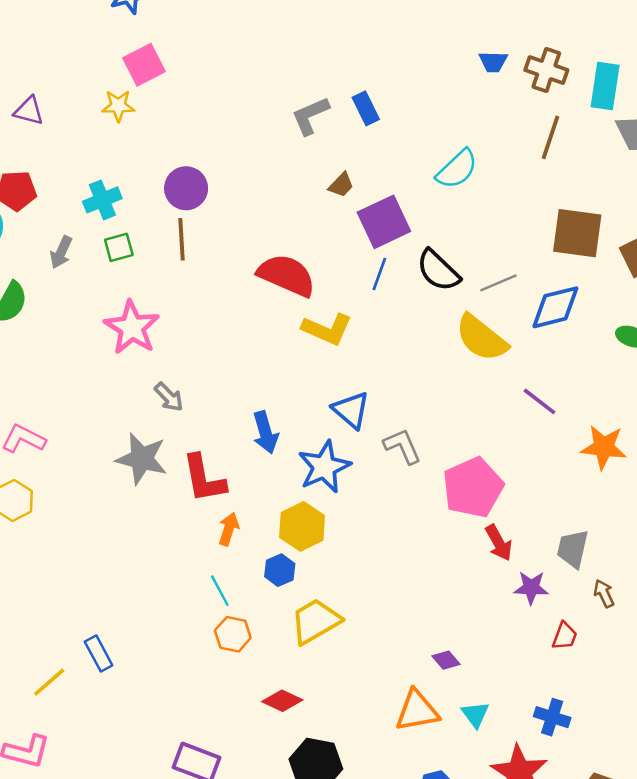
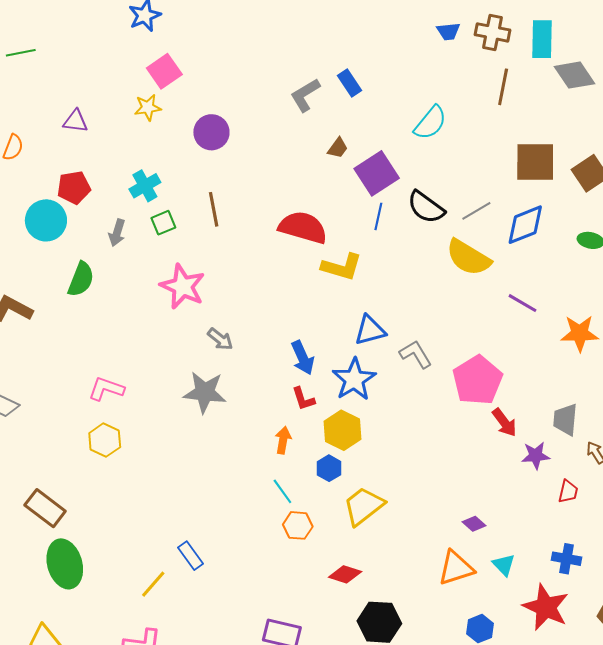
purple circle: (186, 188) -> (211, 132), moved
blue triangle: (351, 410) -> (370, 330), turned -48
red L-shape: (204, 479) -> (303, 399), moved, size x0.6

